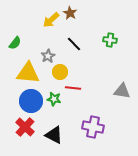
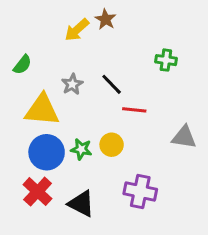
black line: (74, 44) -> (112, 84), moved
yellow circle: (60, 72) -> (112, 145), moved
red line: (73, 88) -> (134, 110), moved

